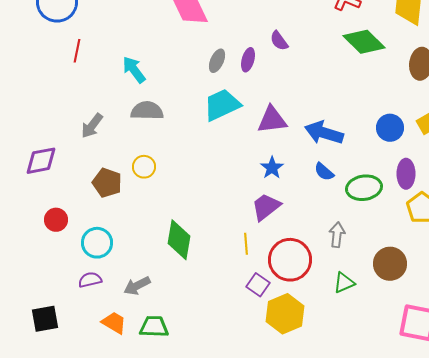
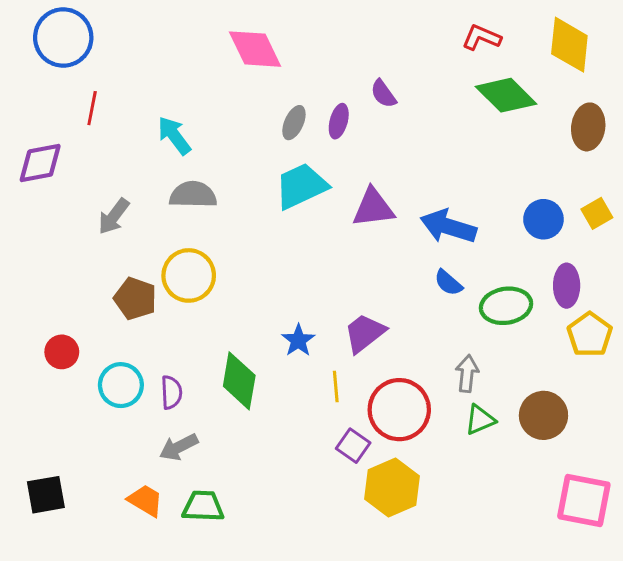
purple diamond: (41, 161) -> (40, 163), moved
yellow circle: (144, 167) -> (189, 275), size x1.6
blue star: (272, 168) -> (298, 340), moved
purple semicircle: (90, 280) -> (171, 392), moved, turned 100
green triangle: (344, 283) -> (480, 420), moved

